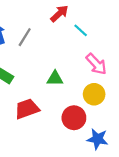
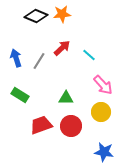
red arrow: (59, 14) -> (62, 48), moved
red circle: (74, 118) -> (71, 126), moved

